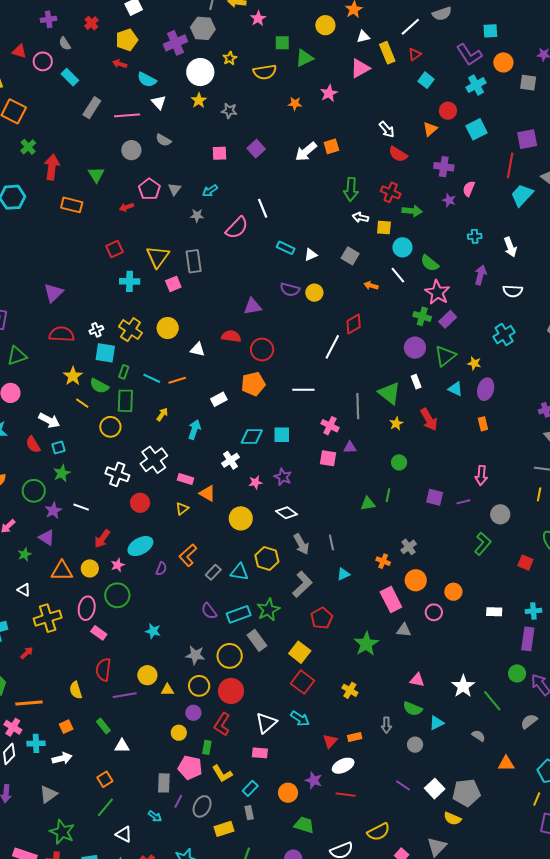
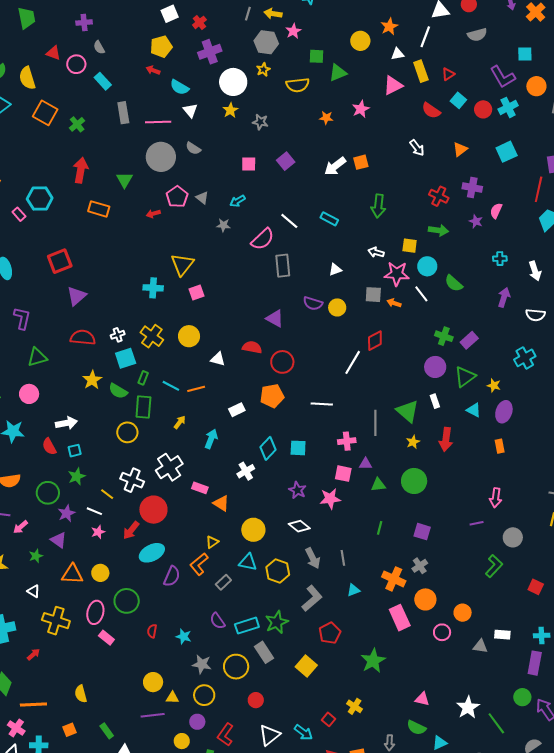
red cross: (91, 23) -> (199, 22), moved
white line: (410, 27) -> (425, 37), moved, turned -30
gray hexagon: (203, 28) -> (266, 42), moved
gray rectangle: (92, 108) -> (123, 113), turned -45
red circle: (448, 111) -> (483, 109), moved
green cross: (28, 147) -> (77, 124), moved
gray circle: (131, 150) -> (161, 157), size x1.5
red semicircle: (398, 154) -> (431, 111), moved
gray triangle: (175, 189) -> (202, 198), turned -32
red cross: (391, 192) -> (439, 196), moved
white line: (263, 208) -> (289, 221), turned -30
white arrow: (360, 217) -> (376, 252), moved
cyan rectangle: (286, 248) -> (329, 219), moved
red square: (114, 249) -> (60, 261), moved, size x1.4
gray square: (350, 256) -> (373, 295), moved, turned -30
gray rectangle: (194, 261) -> (283, 266), moved
pink star: (437, 292) -> (397, 274), moved, turned -30
purple triangle: (253, 306) -> (275, 318), turned 36
cyan square: (105, 353) -> (126, 358), turned -30
yellow line: (82, 403) -> (107, 494), moved
red arrow: (429, 419) -> (446, 439), turned 35
white arrow: (49, 420) -> (66, 423), turned -40
pink cross: (330, 426) -> (347, 441), turned -36
cyan diamond: (252, 436) -> (268, 448), turned -50
green circle: (399, 462) -> (414, 481), size x1.6
pink star: (255, 482) -> (330, 499), moved, size x1.5
green line: (388, 495) -> (380, 528), moved
purple square: (435, 497) -> (422, 532), moved
red circle: (140, 503) -> (153, 510), size x1.4
green triangle: (368, 504) -> (378, 485), moved
yellow triangle: (182, 509) -> (212, 542), moved
red arrow: (102, 539) -> (131, 530), moved
orange cross: (383, 561) -> (394, 579), size x1.6
pink star: (118, 565) -> (98, 532), moved
purple semicircle: (161, 569) -> (172, 576), size x1.5
cyan triangle: (239, 572) -> (248, 562), moved
yellow cross: (48, 618) -> (56, 621), turned 32
gray triangle: (404, 630) -> (480, 646), moved
cyan star: (153, 631) -> (184, 637), moved
red semicircle: (103, 670) -> (152, 631), moved, size x0.6
red square: (302, 682) -> (329, 719), moved, size x0.6
red circle: (231, 691) -> (256, 700), moved, size x0.6
purple line: (125, 695) -> (153, 715), moved

